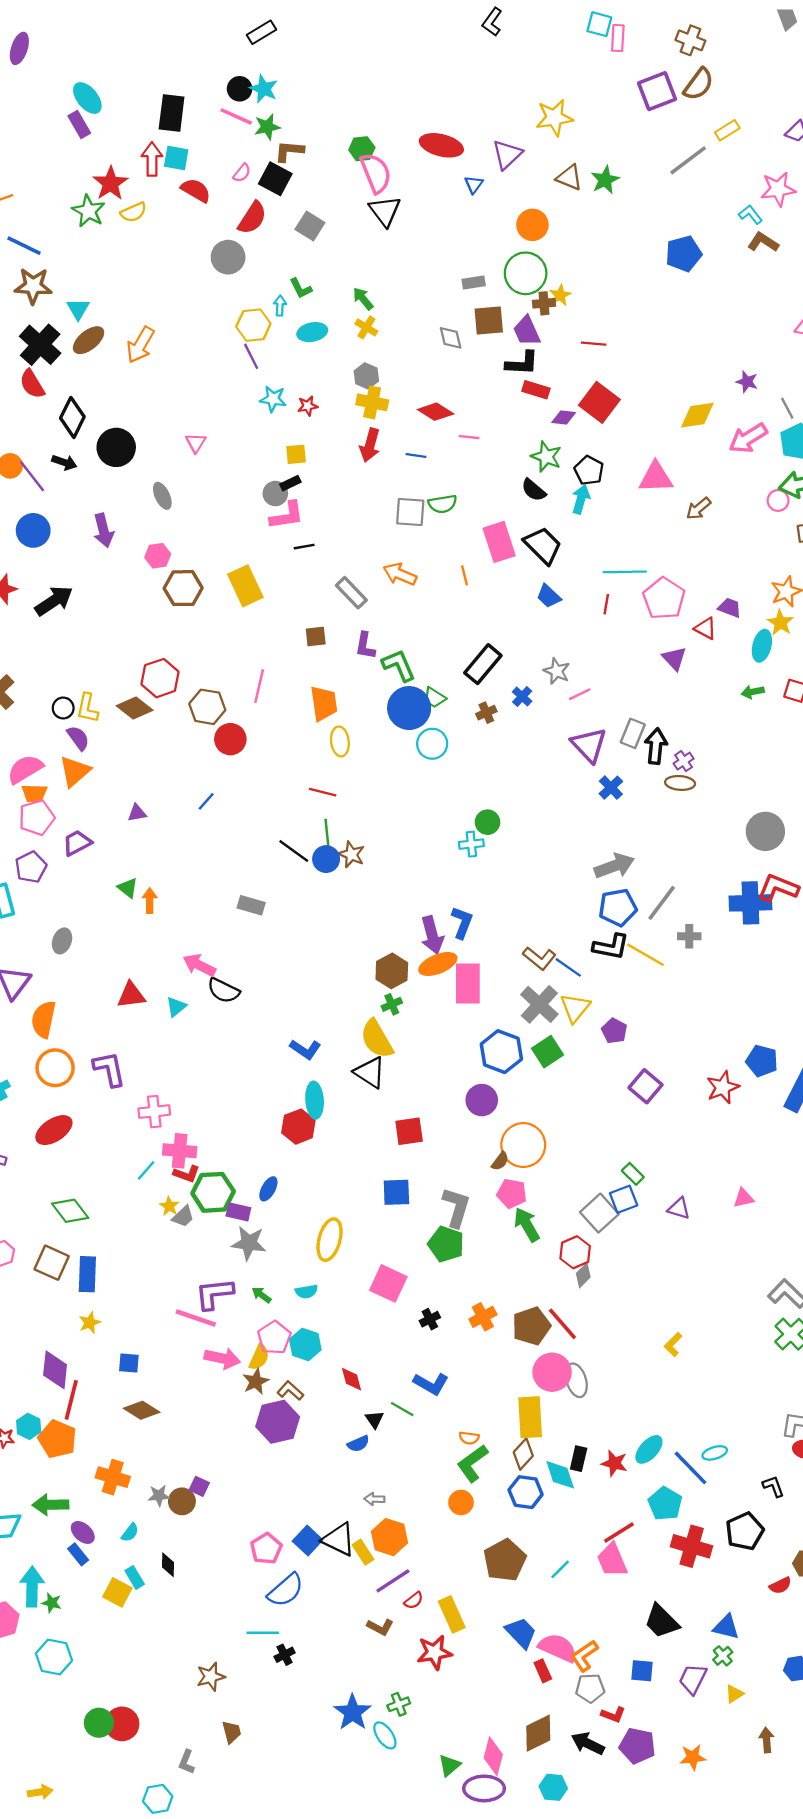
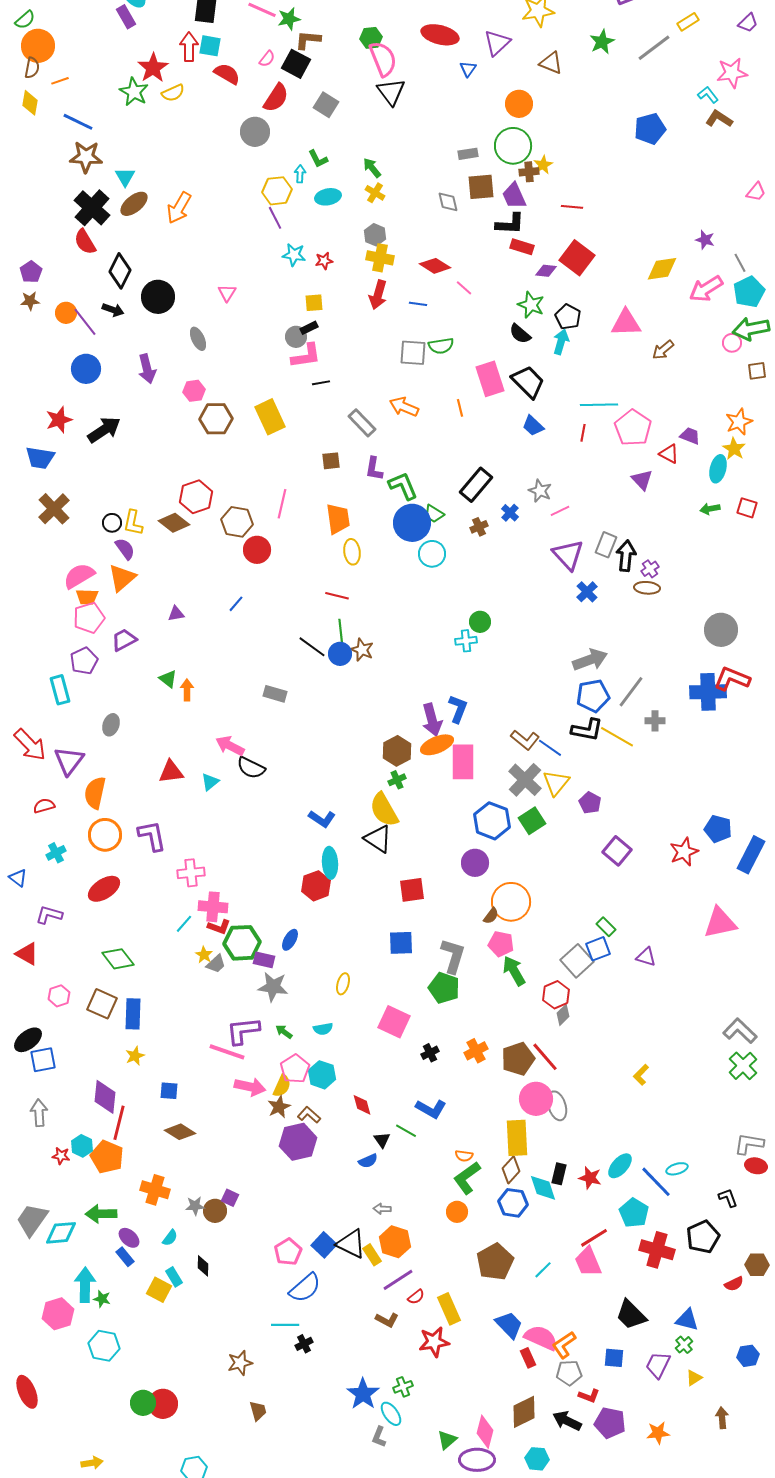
green star: (605, 180) -> (602, 42), moved
pink line: (469, 437) -> (464, 288), turned 36
pink triangle: (743, 1198) -> (720, 923), moved, size x1.8
yellow ellipse: (330, 1240) -> (343, 984), size x0.6
gray L-shape: (187, 1762) -> (379, 1437), moved

